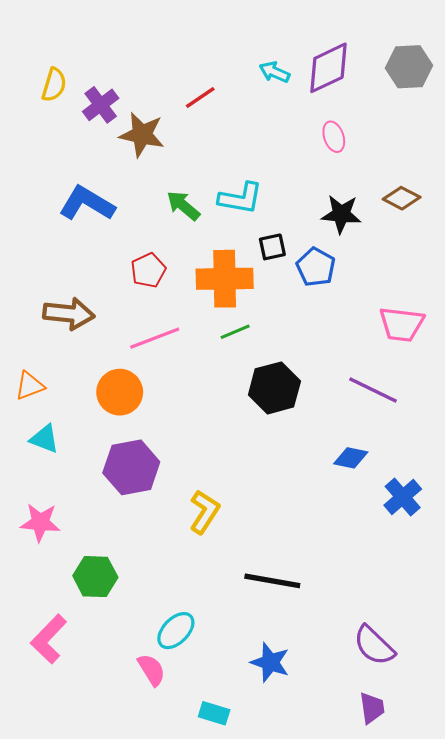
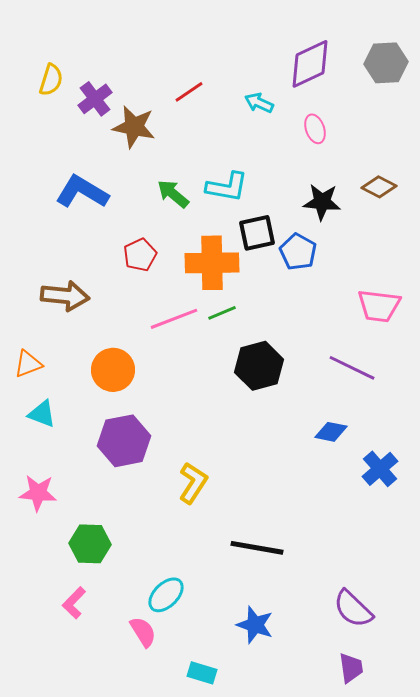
cyan arrow: (274, 72) -> (259, 103), moved
black square: (272, 247) -> (257, 233), size x1.4
pink line: (155, 338) -> (174, 319), moved
pink L-shape: (49, 639) -> (74, 603), moved, size x0.7

